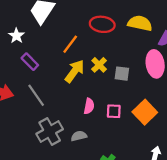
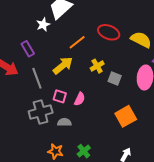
white star: (16, 36) -> (43, 25), moved
purple rectangle: (30, 62) -> (28, 49), moved
yellow arrow: (75, 71) -> (63, 66), moved
pink square: (114, 111) -> (60, 96), moved

